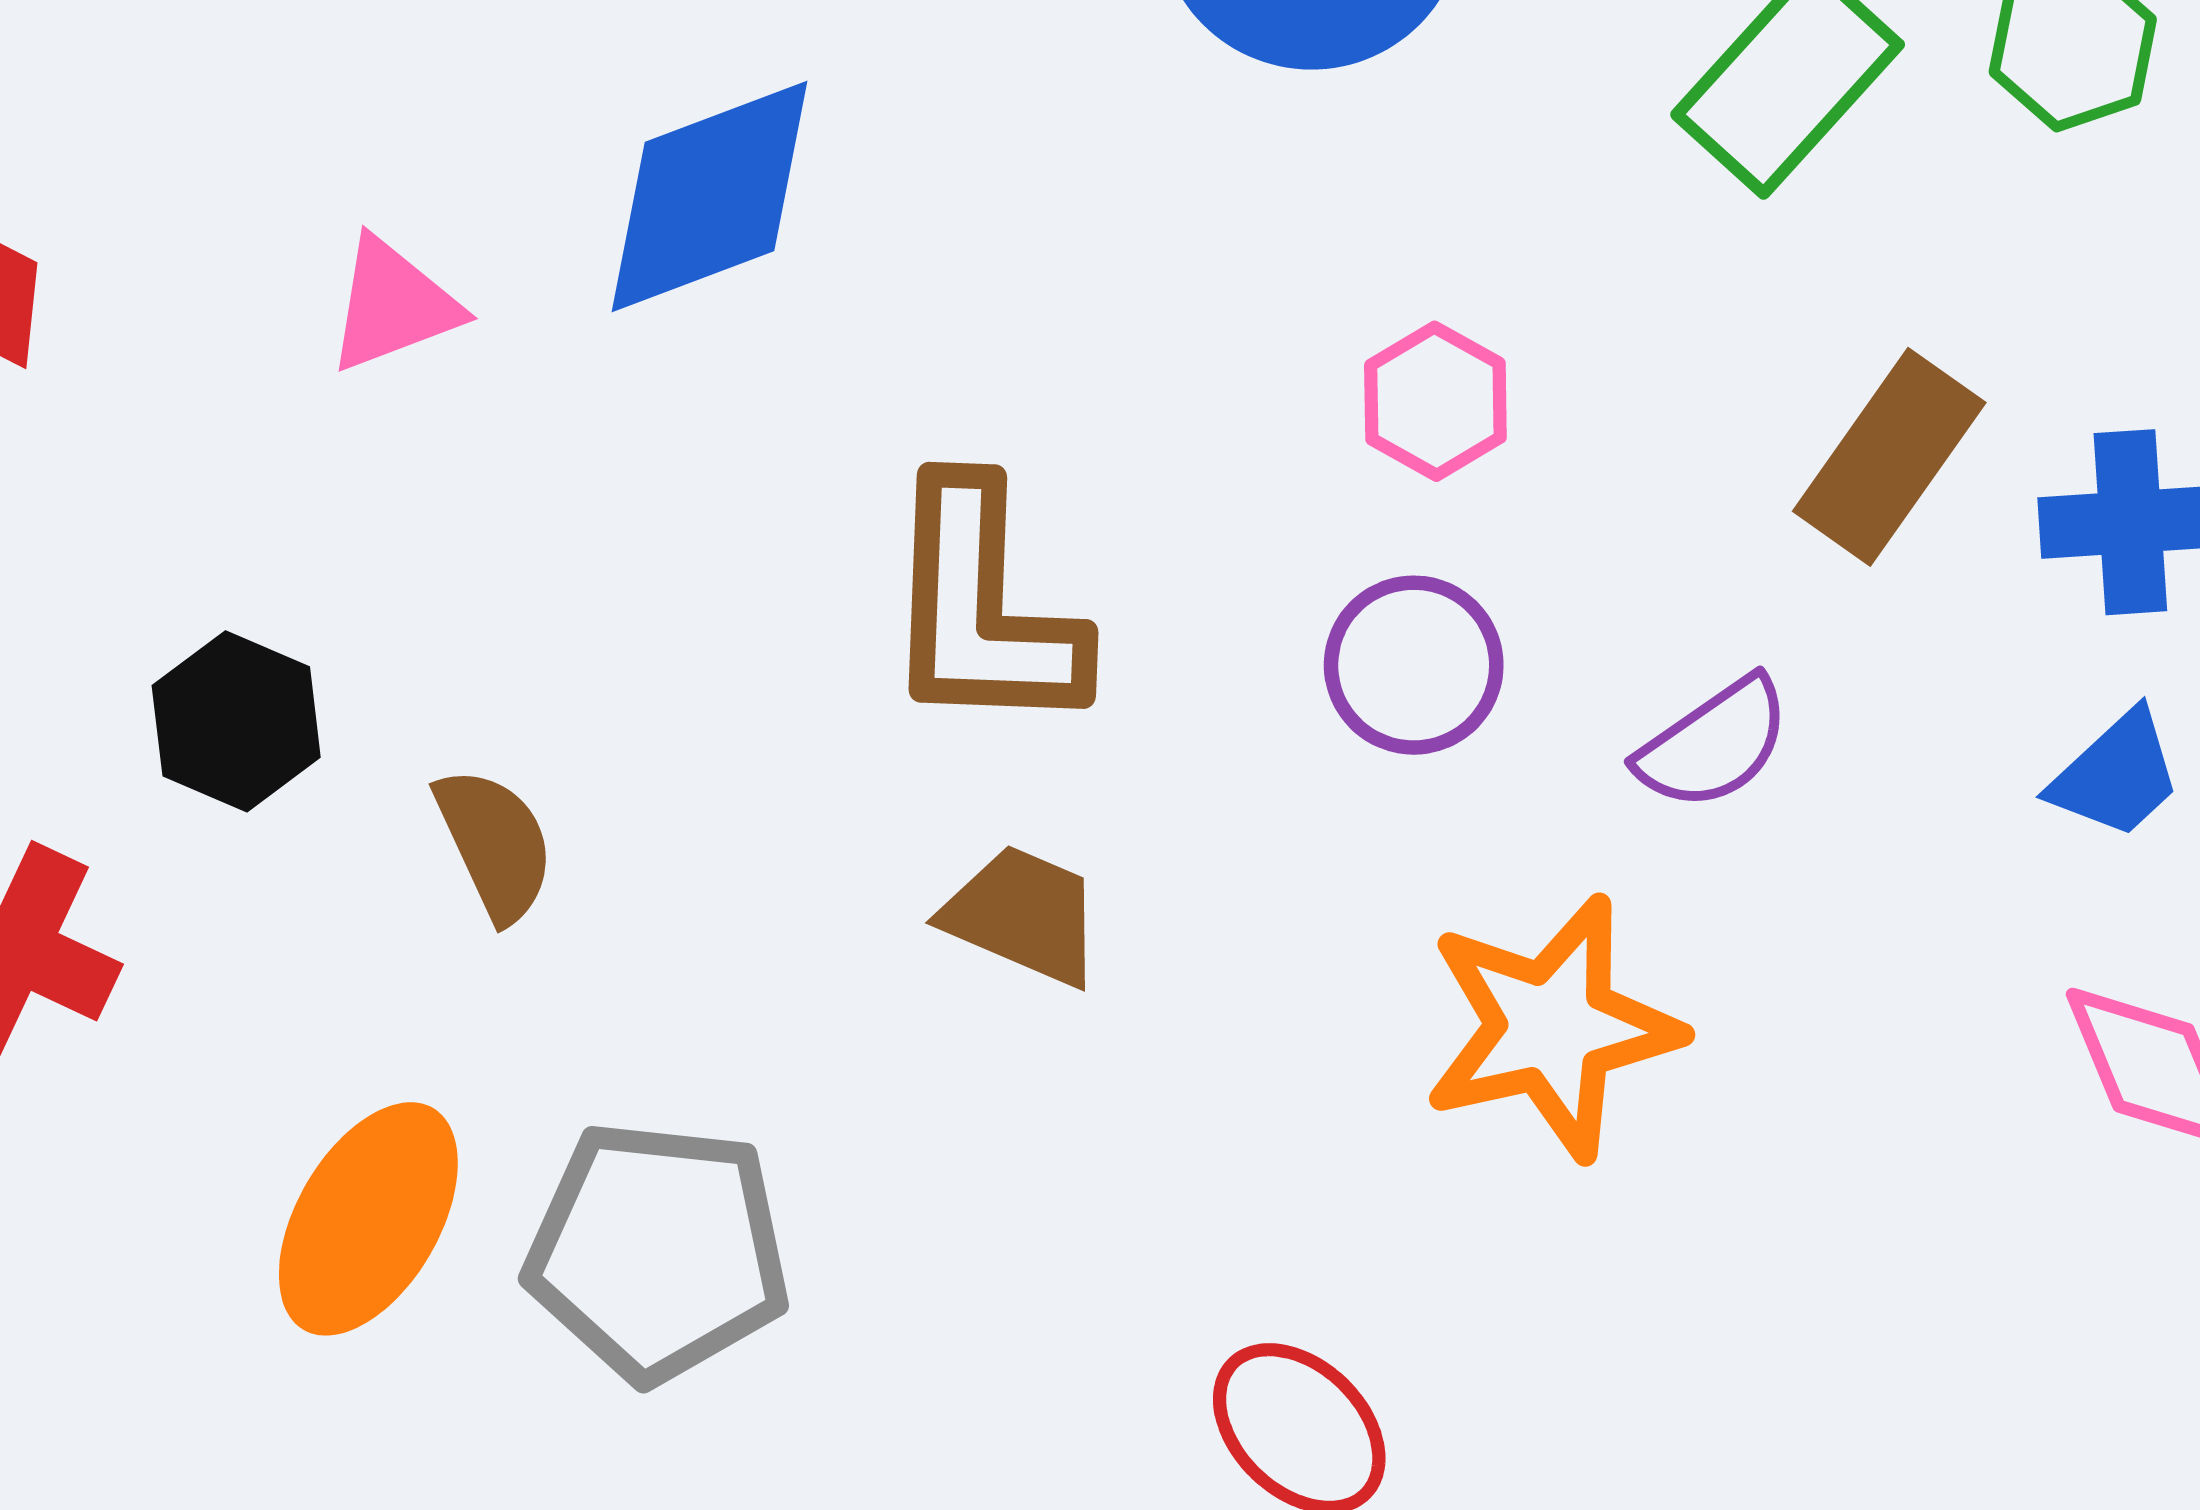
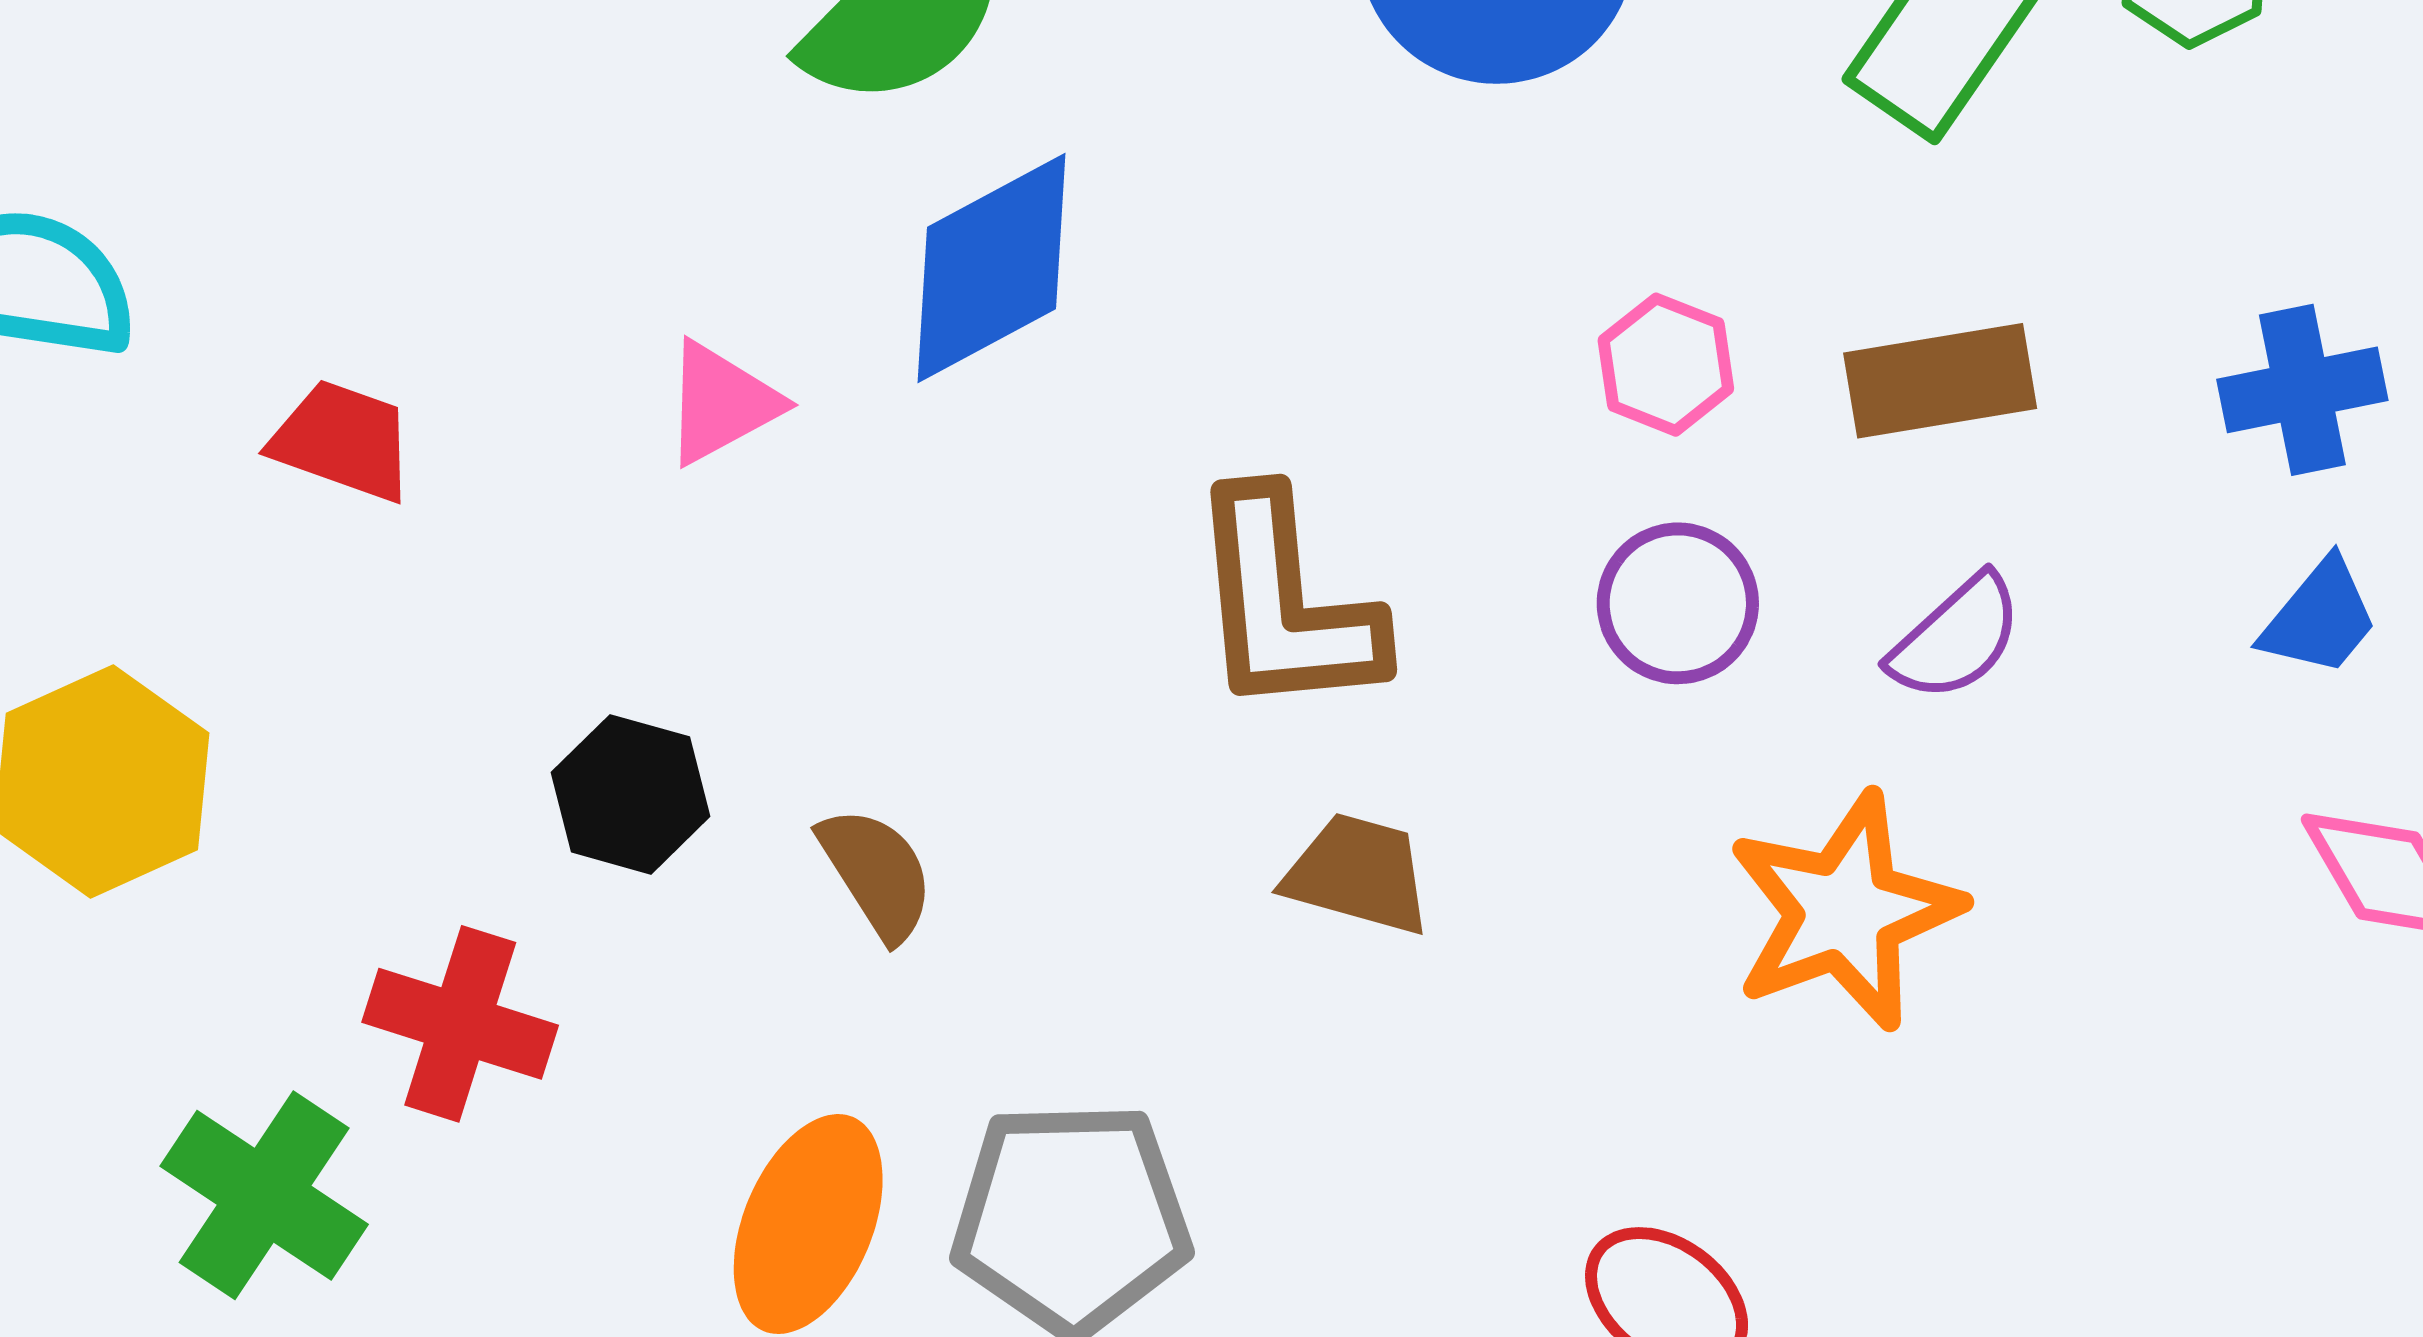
brown rectangle: (1889, 457) -> (1940, 381), moved, turned 53

